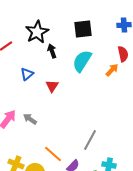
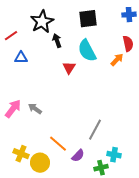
cyan semicircle: (82, 61) -> (87, 51), turned -60
blue triangle: (27, 74) -> (21, 58), moved, turned 40
red triangle: (52, 86) -> (69, 68), moved

